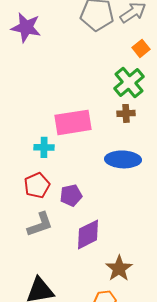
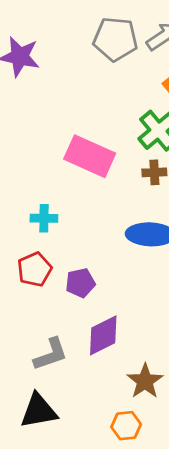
pink rectangle: (73, 122) -> (90, 156), moved, turned 33
gray L-shape: (40, 224) -> (51, 354), moved

